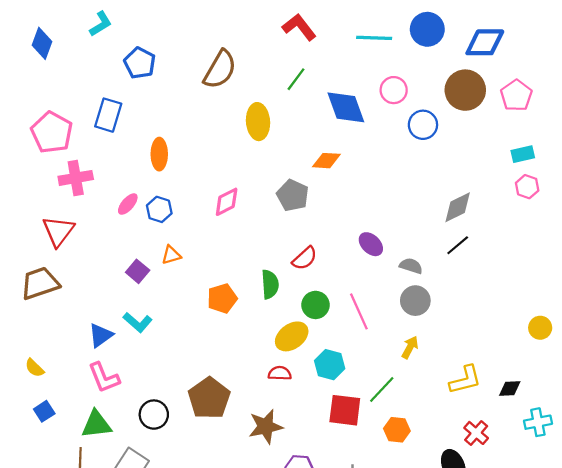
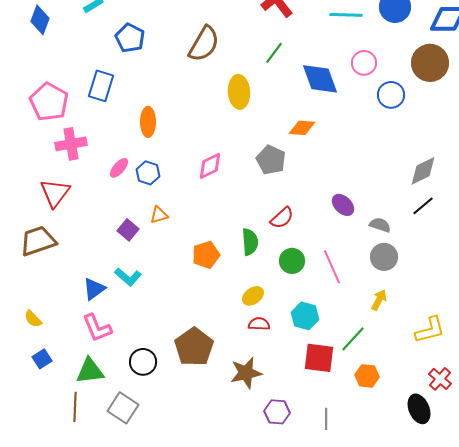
yellow ellipse: (292, 336) -> (253, 296), moved, size x0.7

